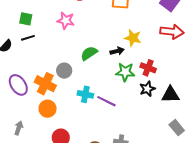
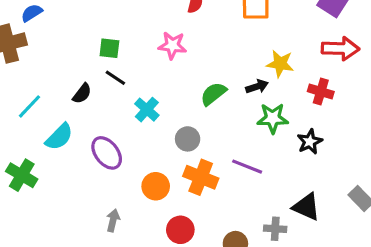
black line: (28, 38) -> (115, 78), turned 56
red cross: (148, 68) -> (321, 92), moved
gray circle: (64, 71) -> (188, 139), moved
orange cross: (45, 84) -> (201, 177), moved
cyan cross: (85, 94) -> (147, 110), moved, turned 35
black triangle: (170, 95) -> (306, 207), moved, turned 30

